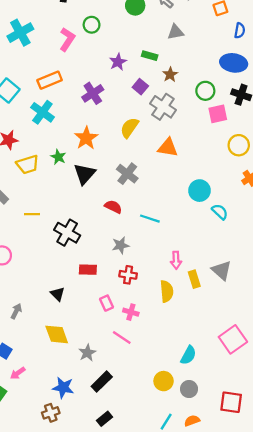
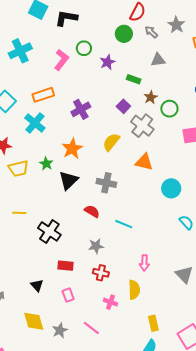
purple star: (118, 62) -> (107, 62), moved
green circle: (205, 91) -> (169, 109), moved
gray cross: (127, 174) -> (106, 183), turned -30
cyan circle: (199, 191) -> (171, 188), moved
yellow rectangle: (194, 279) -> (153, 323), moved
pink rectangle: (107, 303) -> (68, 295), moved
pink cross: (131, 312) -> (111, 302), moved
gray star: (87, 353) -> (60, 330), moved

